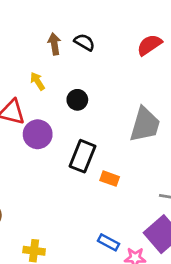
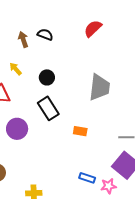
purple circle: (38, 134) -> (17, 129), moved
black rectangle: (83, 156) -> (48, 108), moved, turned -45

